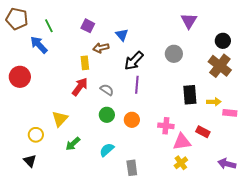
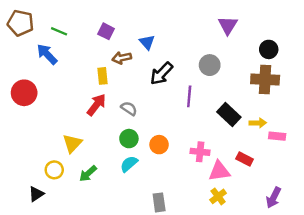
green line: (49, 26) -> (59, 31), turned -40
brown cross: (220, 66) -> (265, 80), turned -35
purple line: (137, 85) -> (189, 96), moved
black rectangle: (190, 95) -> (229, 114), turned -42
yellow circle: (36, 135) -> (54, 170), moved
cyan semicircle: (107, 150) -> (129, 164), moved
black triangle: (30, 161) -> (36, 194), turned 40
purple arrow: (227, 164) -> (274, 198), turned -78

